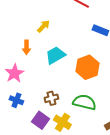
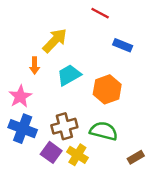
yellow arrow: (43, 26) -> (55, 40), size x1.6
brown cross: (51, 98) -> (64, 126), size x1.5
blue cross: (16, 100) -> (23, 129), size x1.6

